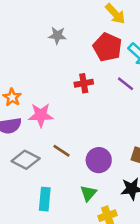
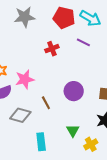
gray star: (57, 35) -> (25, 17), size x1.5
brown line: (62, 151) -> (46, 103), turned 40
purple circle: (99, 160) -> (74, 91), moved

